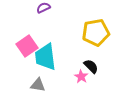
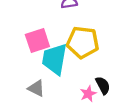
yellow pentagon: (96, 32) -> (83, 42), moved

